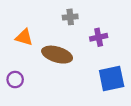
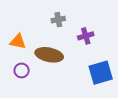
purple circle: (15, 80) -> (22, 70), moved

